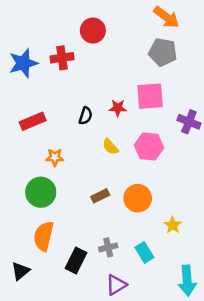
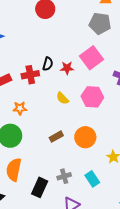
red cross: (62, 58) -> (30, 75), moved
pink square: (150, 96) -> (92, 58), turned -30
black semicircle: (86, 116) -> (48, 64), moved

